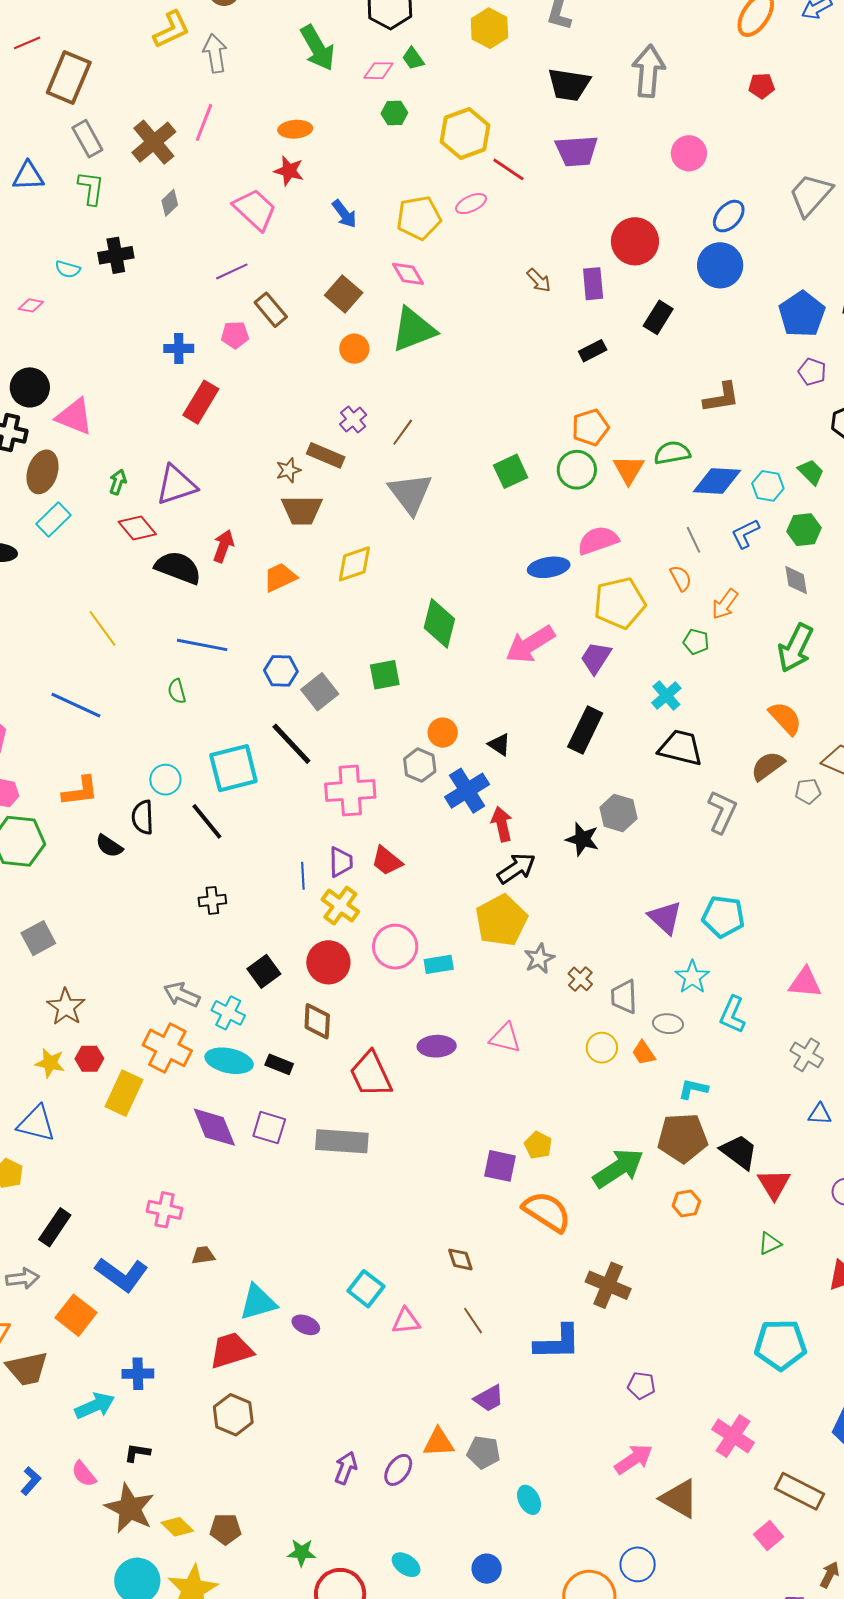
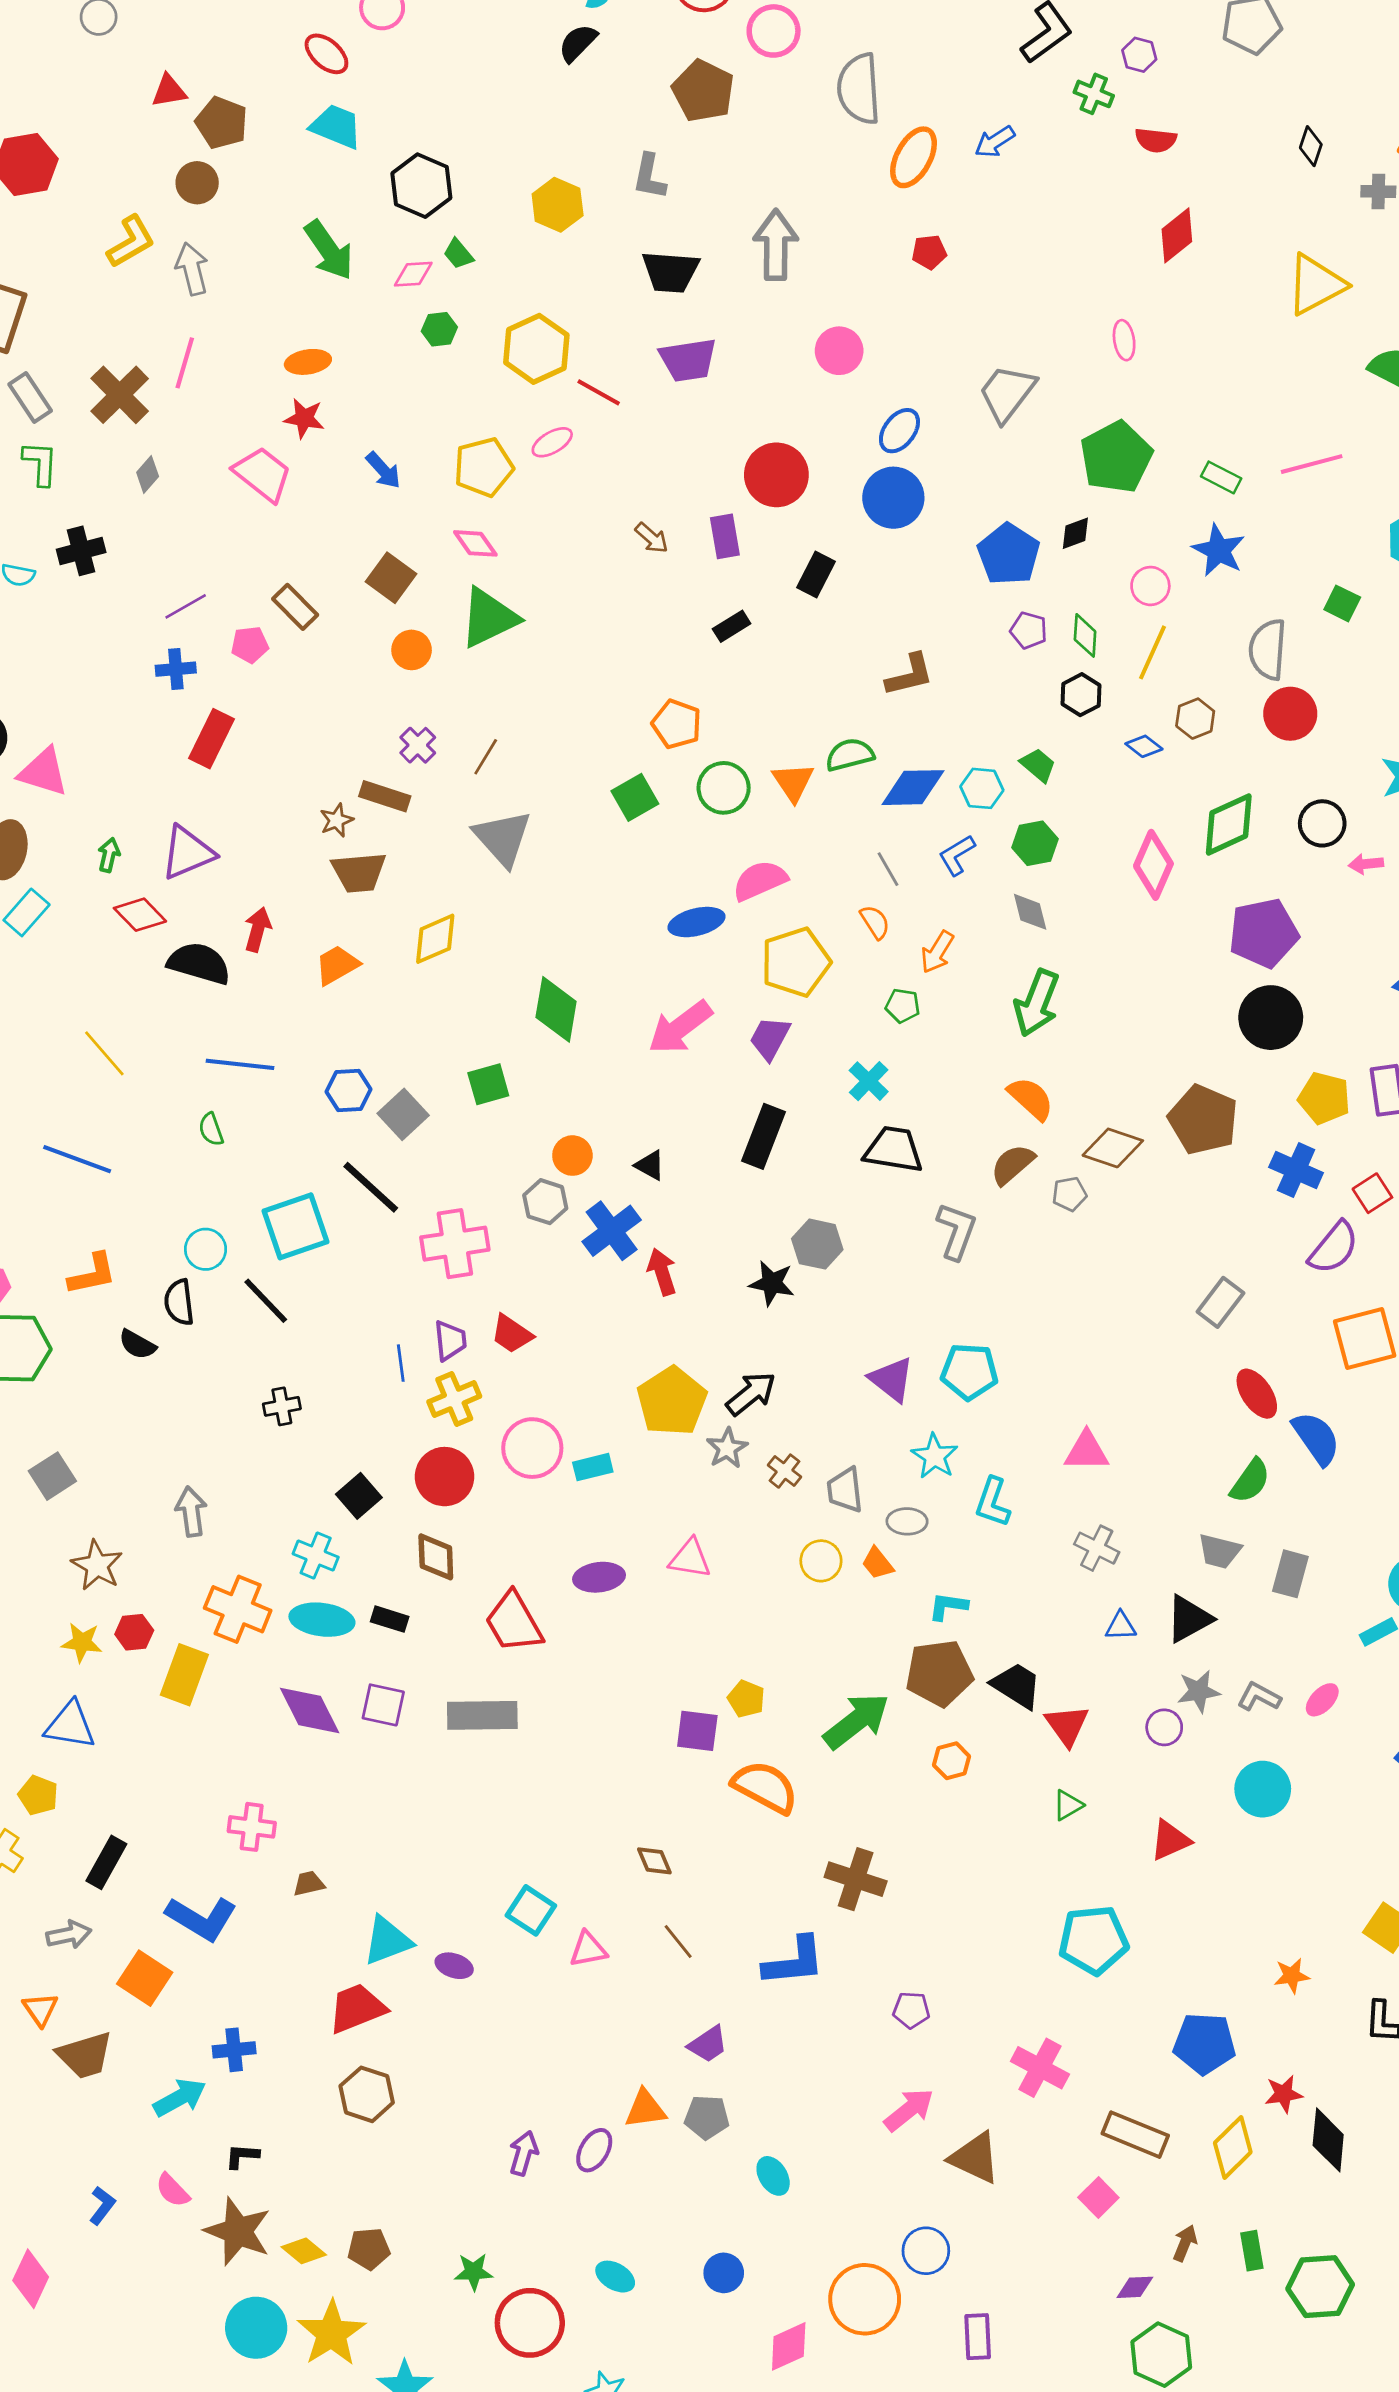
purple line: (232, 271) -> (186, 606), moved
orange pentagon: (590, 427) -> (677, 724), moved, turned -30
black arrow: (516, 868) -> (751, 1394), moved
yellow cross: (340, 906) -> (454, 1399), turned 36
gray arrow: (182, 995) -> (191, 1512), moved, turned 63

